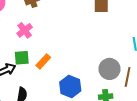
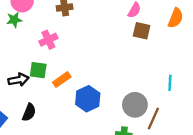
blue hexagon: (70, 86) -> (88, 99), moved

